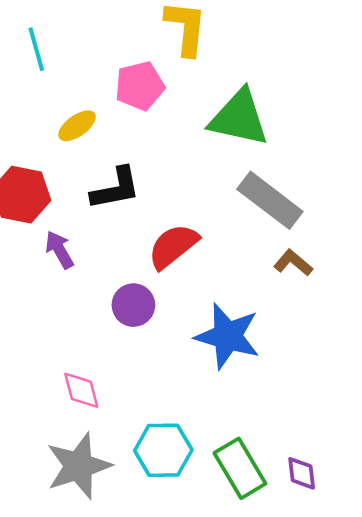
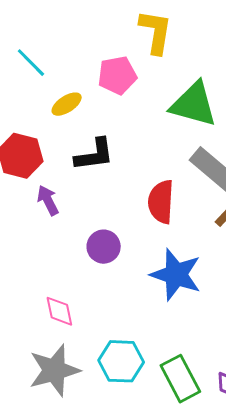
cyan line: (36, 49) -> (31, 63), moved, turned -32
red semicircle: (173, 246) -> (161, 202), moved, turned -51

